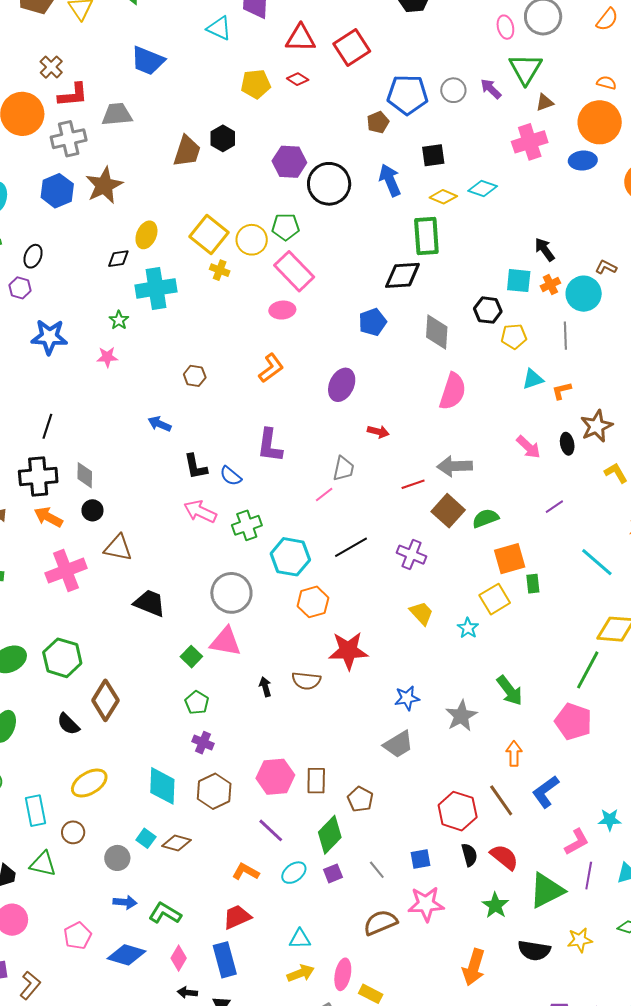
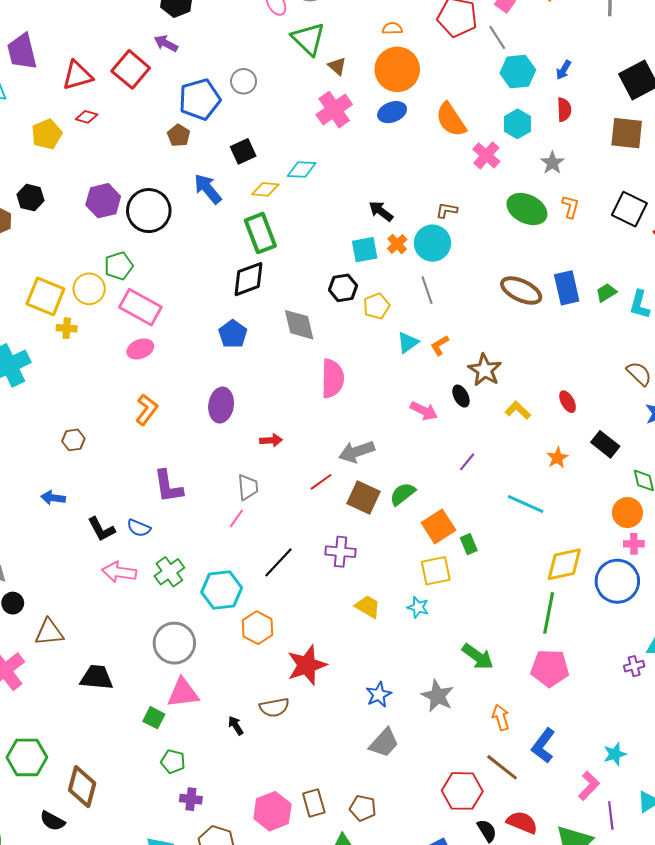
purple arrow: (491, 89) -> (166, 43), moved
brown triangle: (545, 102) -> (337, 66), turned -42
yellow square: (495, 599) -> (436, 571), turned 36

